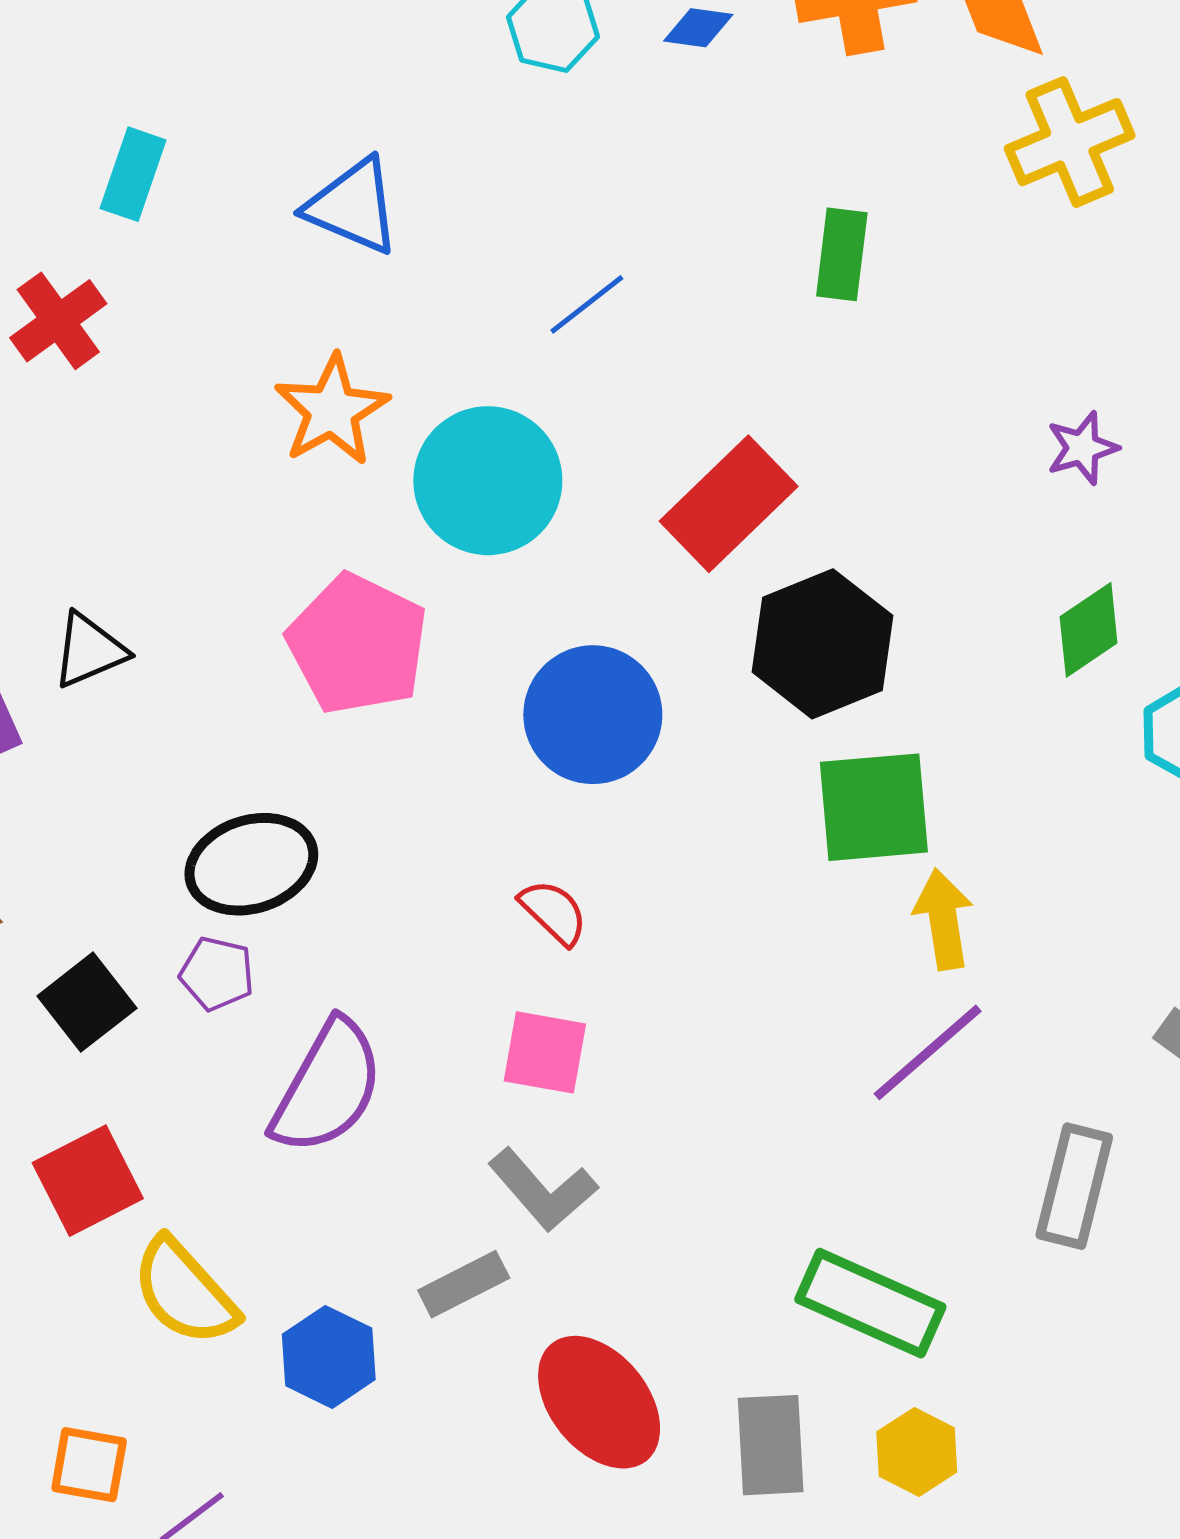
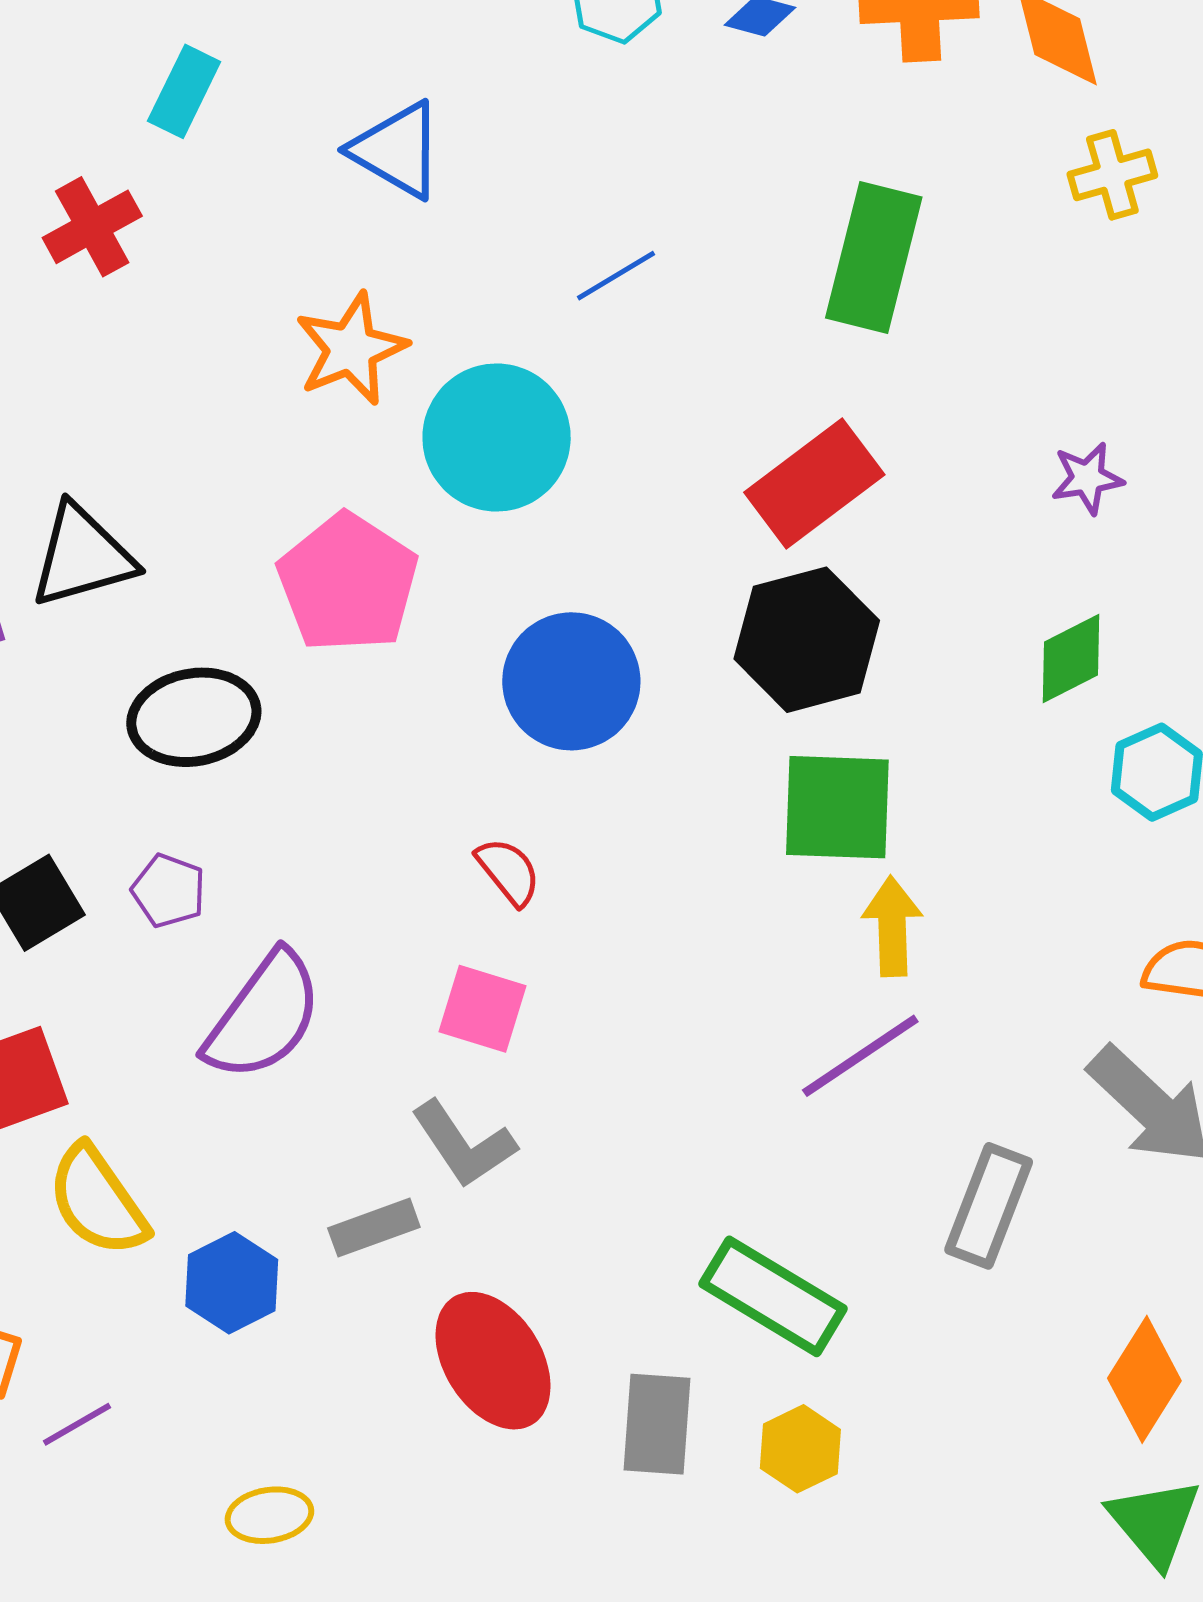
yellow cross: (1070, 142) -> (1112, 175), size x0.7
green rectangle: (842, 254) -> (874, 258), size x1.6
red rectangle: (729, 504) -> (814, 484), moved
black triangle: (89, 650) -> (82, 556), size x1.4
black ellipse: (251, 864) -> (194, 717), moved

